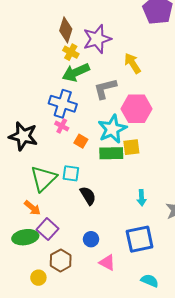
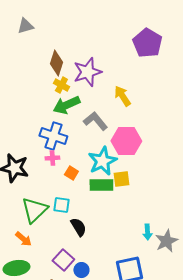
gray L-shape: (105, 89) -> (95, 121), turned 65
pink cross: (62, 126) -> (52, 158), turned -32
cyan arrow: (142, 198) -> (147, 232), moved
purple square: (48, 229) -> (63, 260), moved

